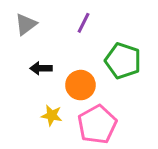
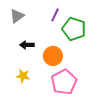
green pentagon: (123, 61) -> (74, 29), moved
yellow star: (52, 115) -> (23, 76), moved

